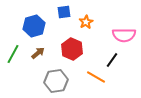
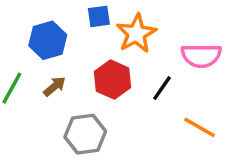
orange star: (86, 22) -> (136, 34), size x1.6
black line: (112, 60) -> (162, 88), moved
orange line: (96, 77) -> (199, 127), moved

